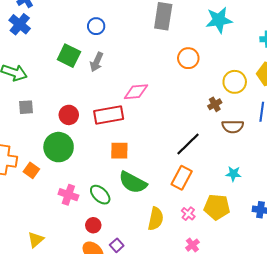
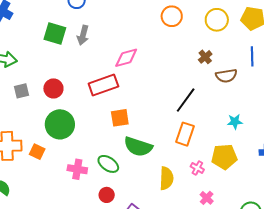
yellow circle: (235, 82) -> (217, 20), moved
red circle: (69, 115) -> (53, 88), moved

